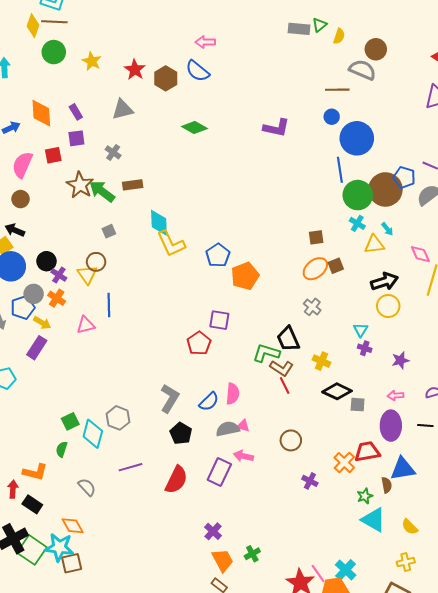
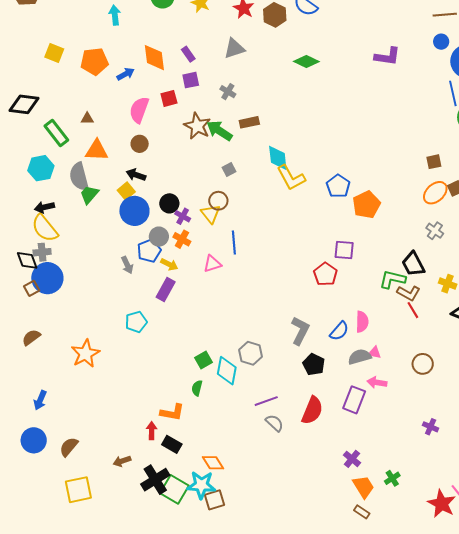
purple cross: (310, 481) -> (431, 427), moved
gray semicircle: (87, 487) -> (274, 423), moved

